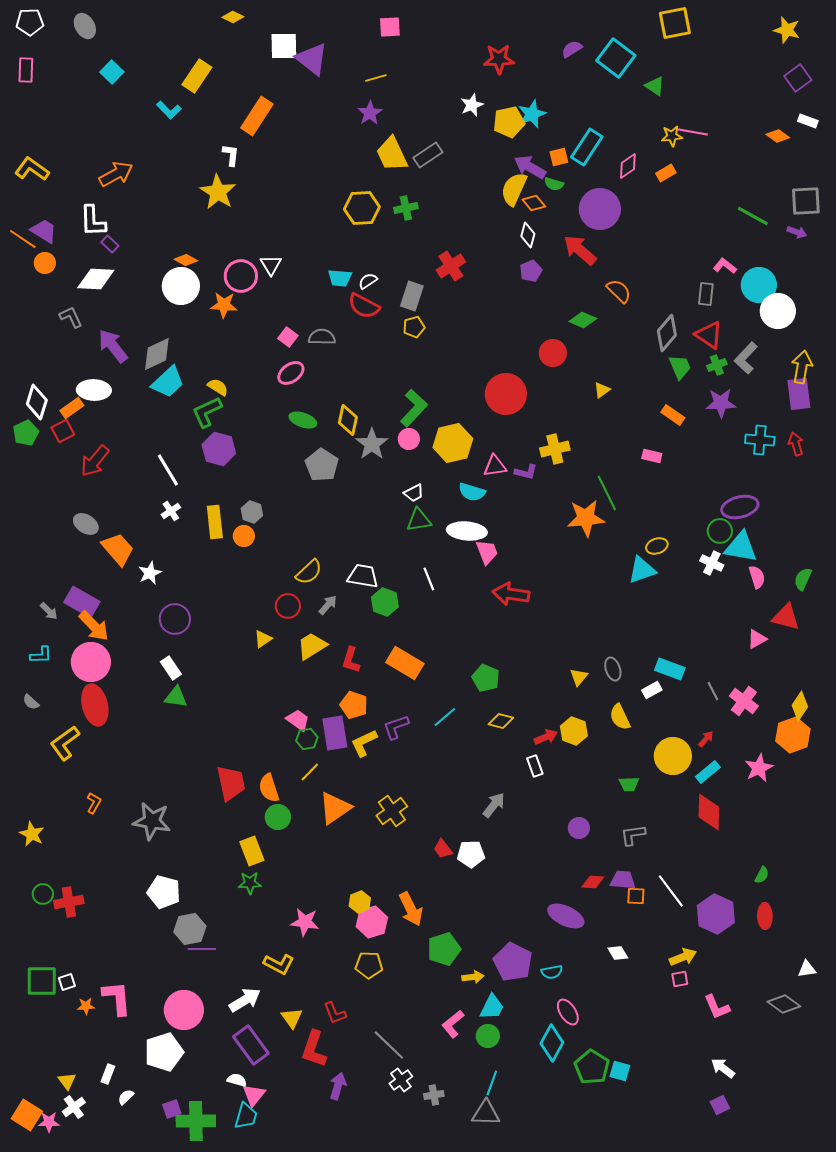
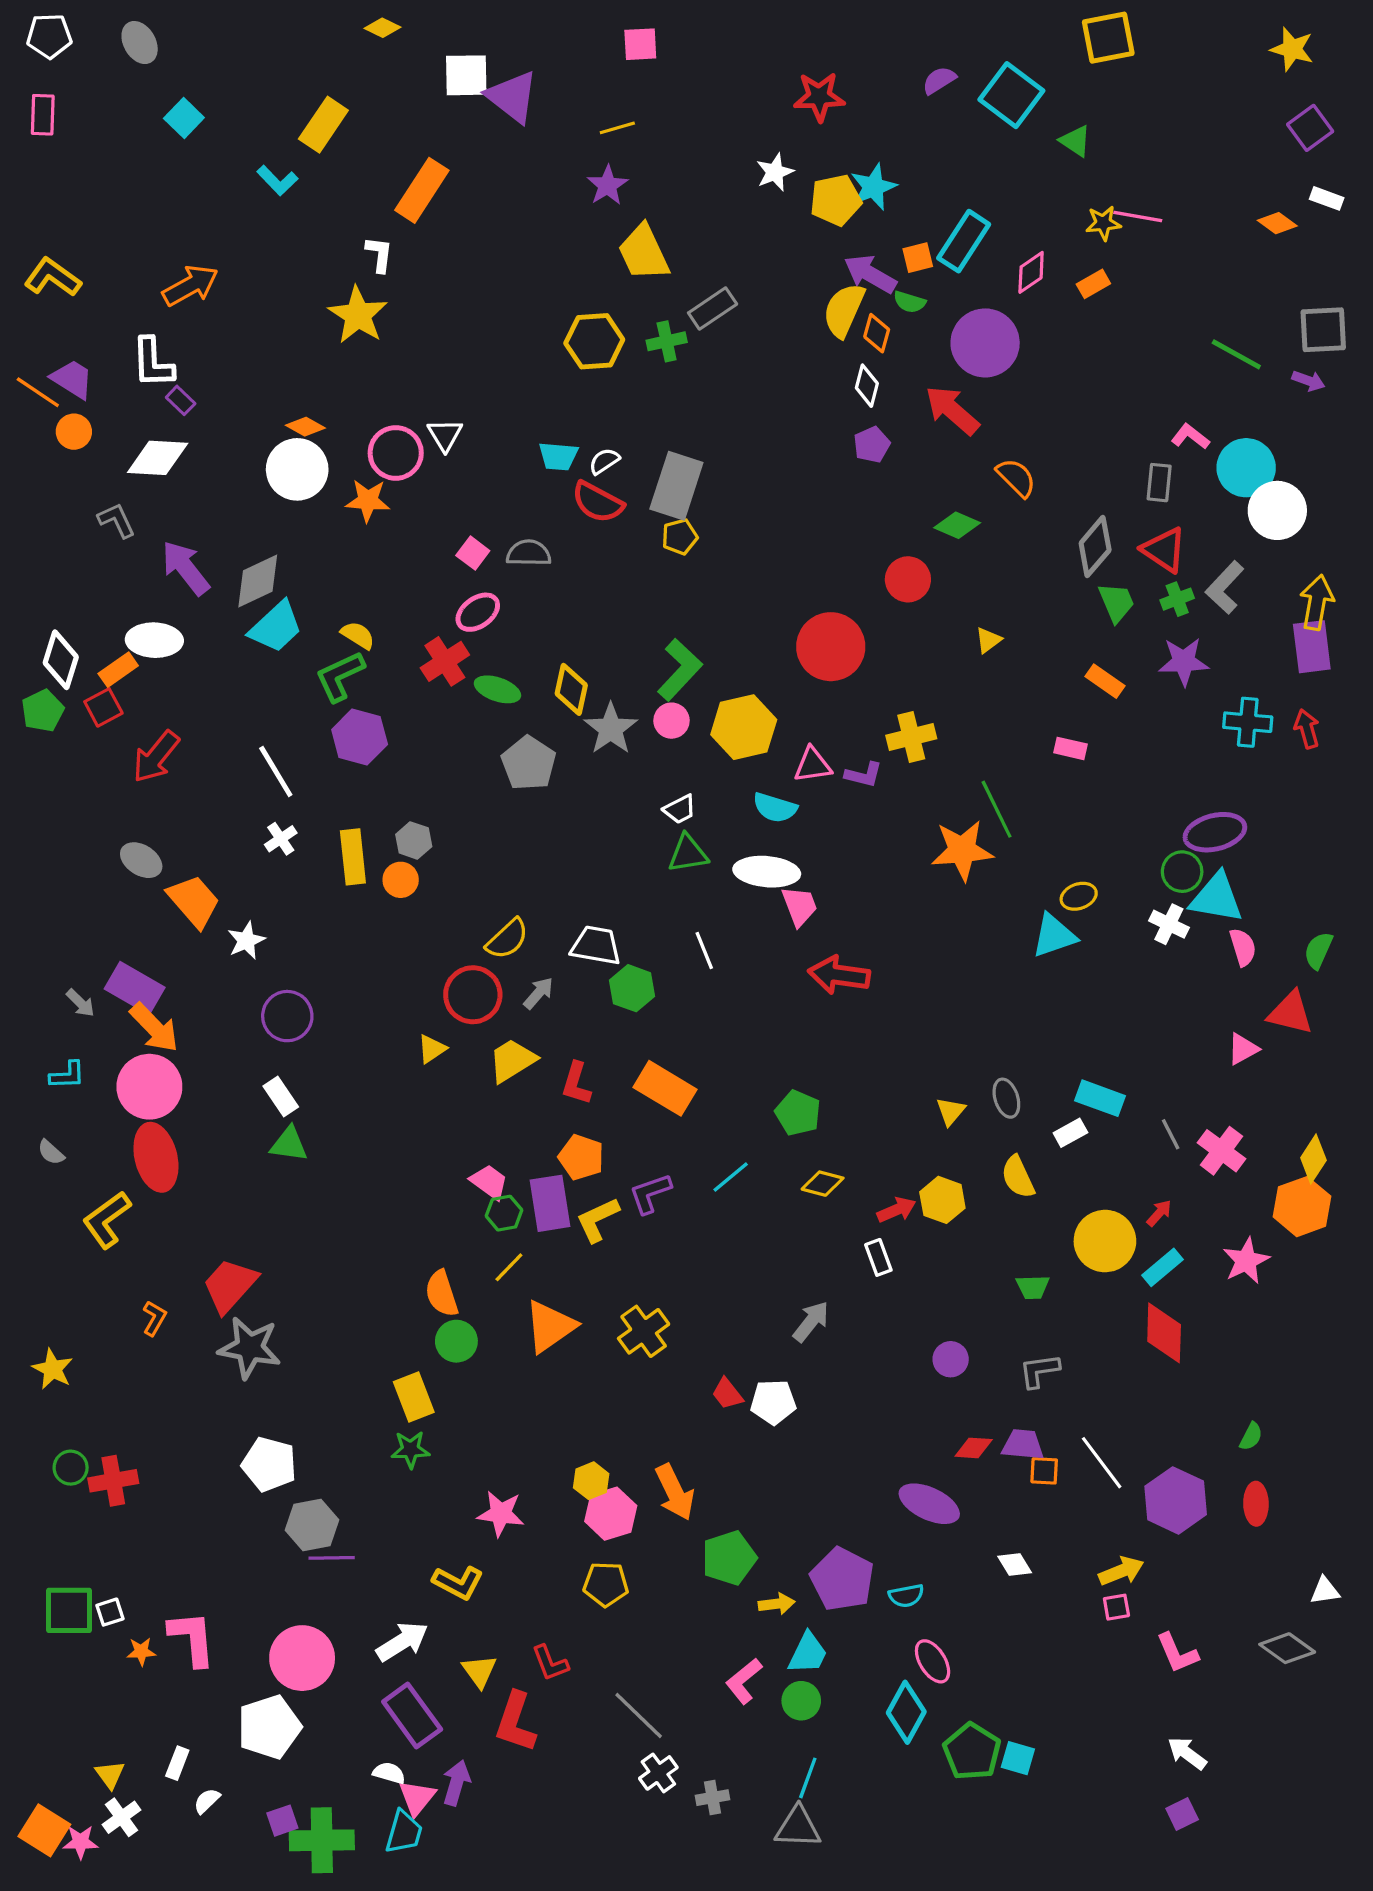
gray rectangle: (428, 155) -> (713, 308), moved
orange diamond: (534, 203) -> (877, 333), turned 55
red cross: (451, 266) -> (445, 661), moved
gray rectangle: (412, 296) -> (676, 486), size x1.4
red circle: (288, 606) -> (473, 995), size x1.4
red trapezoid: (231, 783) -> (230, 1285), moved, turned -126
purple arrow: (338, 1086) -> (456, 1783), moved

